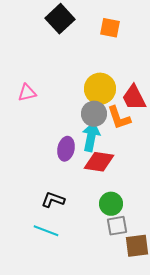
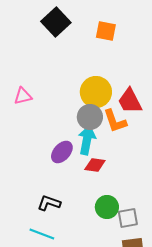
purple ellipse: (66, 149) -> (62, 152), turned 30
red diamond: (99, 162) -> (95, 165), size x0.7
gray square: (117, 226) -> (128, 218), moved

